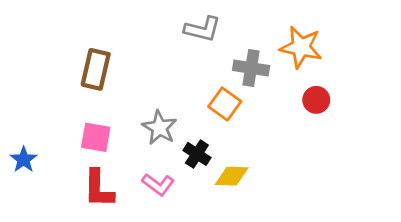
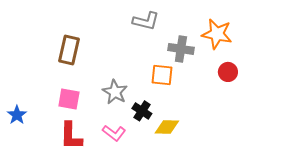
orange square: (225, 104) -> (162, 75), turned -30

